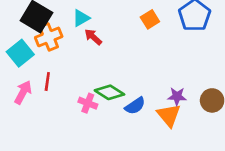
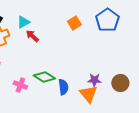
pink cross: (88, 103) -> (20, 85), moved
blue semicircle: (135, 106) -> (63, 87), turned -63

